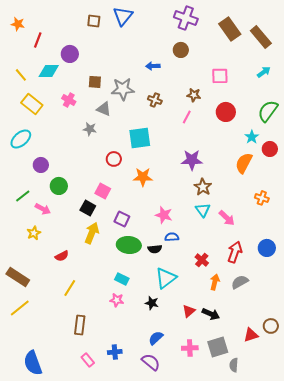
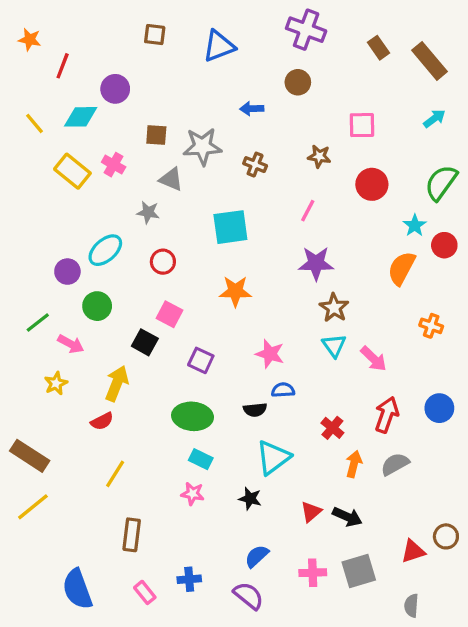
blue triangle: (123, 16) -> (219, 46), moved, turned 30
brown rectangle: (230, 29) -> (378, 48), size x0.6
yellow rectangle: (32, 104) -> (72, 171), moved
pink line: (187, 117) -> (308, 211), moved
cyan ellipse: (21, 139) -> (105, 250), moved
red circle: (114, 159) -> (163, 262), moved
yellow arrow: (92, 233) -> (117, 383), moved
green ellipse: (129, 245) -> (193, 416), moved
blue semicircle: (33, 363) -> (77, 589), moved
gray semicircle: (234, 365) -> (411, 606), moved

